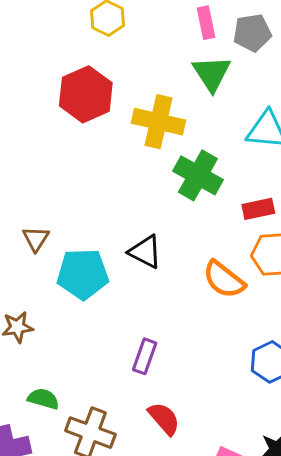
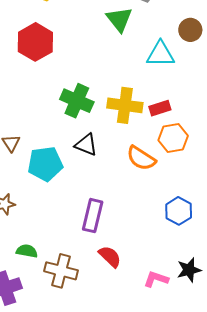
yellow cross: (159, 122) -> (125, 105), moved
green cross: (198, 175) -> (77, 101), moved
purple rectangle: (145, 356) -> (93, 216), size x1.4

